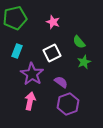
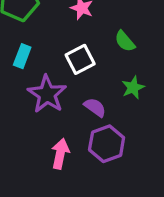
green star: (84, 62) -> (133, 88), moved
pink arrow: (30, 101) -> (60, 154), moved

